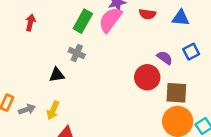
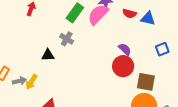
blue triangle: (181, 18) -> (148, 18), moved
purple semicircle: (165, 58) -> (125, 49), moved
yellow arrow: (53, 110) -> (31, 82), moved

